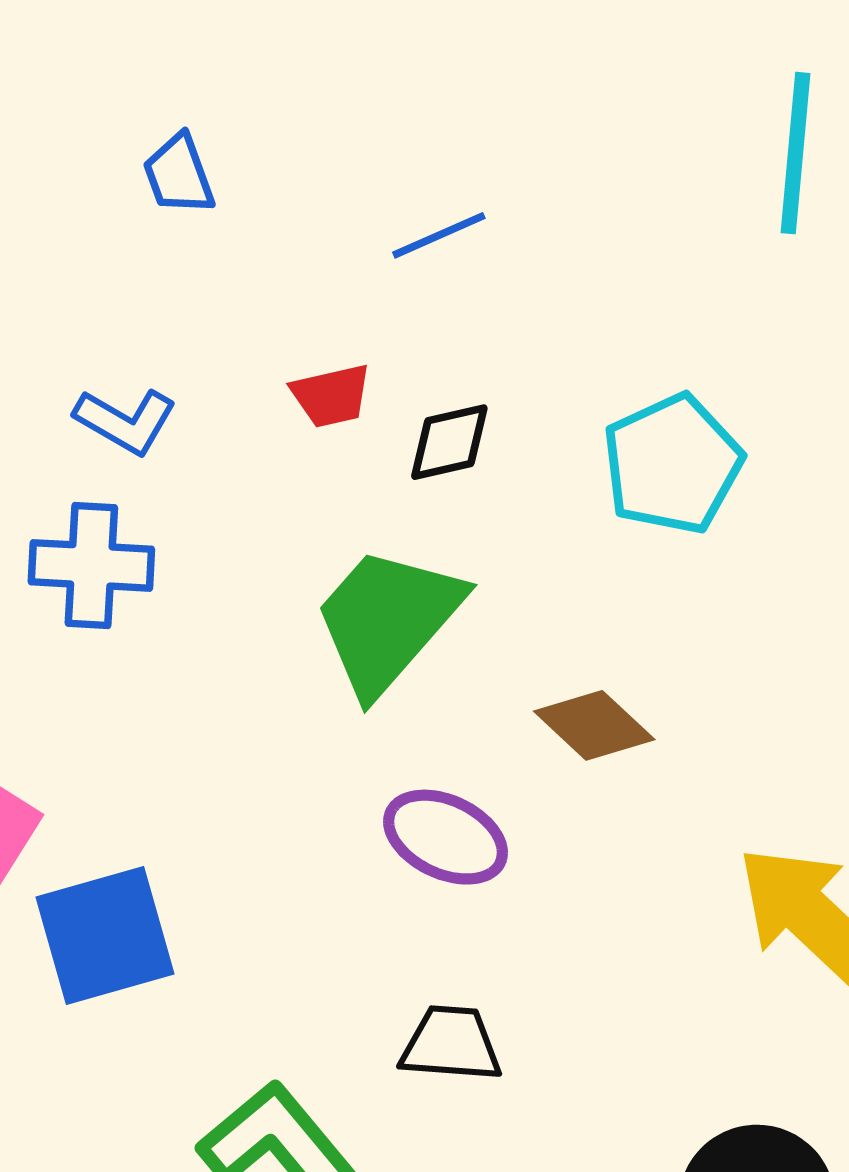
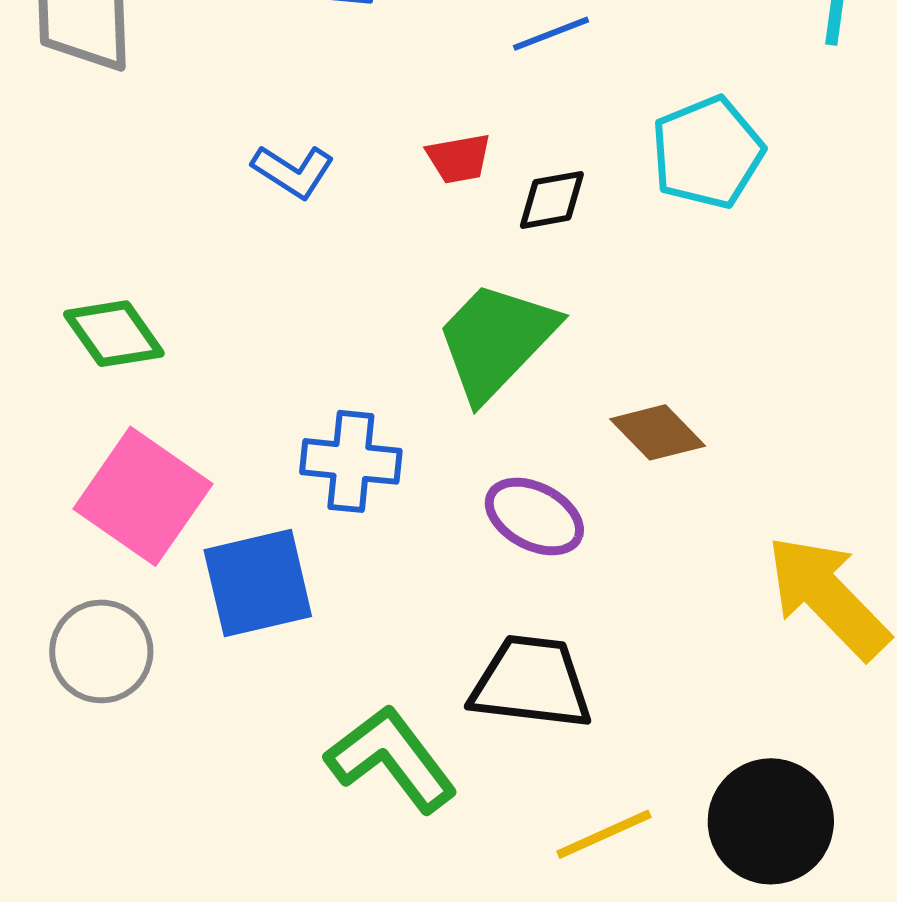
cyan pentagon: (672, 464) -> (707, 153), moved
blue cross: (91, 565) -> (351, 461), moved
black trapezoid: (451, 1044) -> (531, 683), size x1.5

